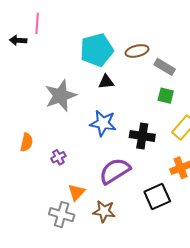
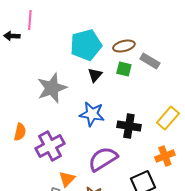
black triangle: (106, 82) -> (95, 75), turned -42
green square: (166, 96) -> (124, 69), moved
purple cross: (58, 157) -> (50, 146), size x2.0

